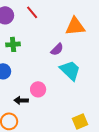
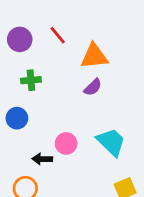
orange triangle: (75, 26) -> (94, 56), moved
cyan trapezoid: (70, 70) -> (111, 142), moved

